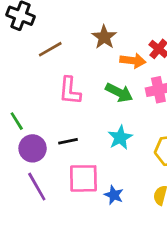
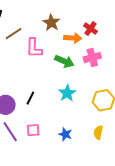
pink L-shape: (70, 91) -> (34, 48), moved
black line: (68, 141) -> (30, 98), turned -48
pink square: (83, 178) -> (33, 130), moved, size x0.6

